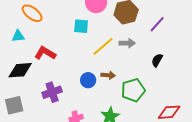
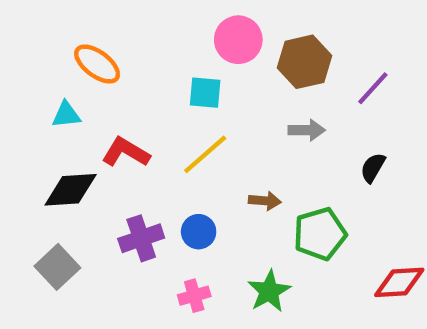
yellow line: (103, 46) -> (205, 154), moved
blue circle: (88, 80) -> (199, 232), moved
gray square: (14, 105) -> (57, 267), turned -30

